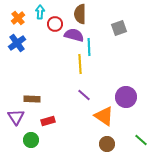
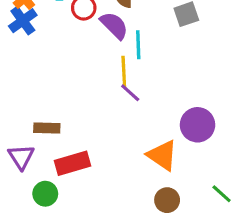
purple semicircle: (74, 35) -> (114, 25), turned 30
blue cross: (17, 43) -> (23, 21), moved
purple line: (84, 95) -> (130, 93), moved
red rectangle: (48, 121) -> (73, 163), size x1.5

